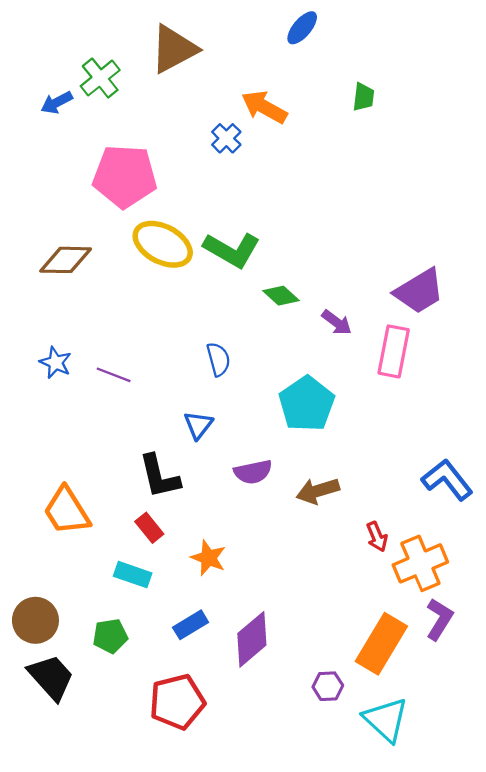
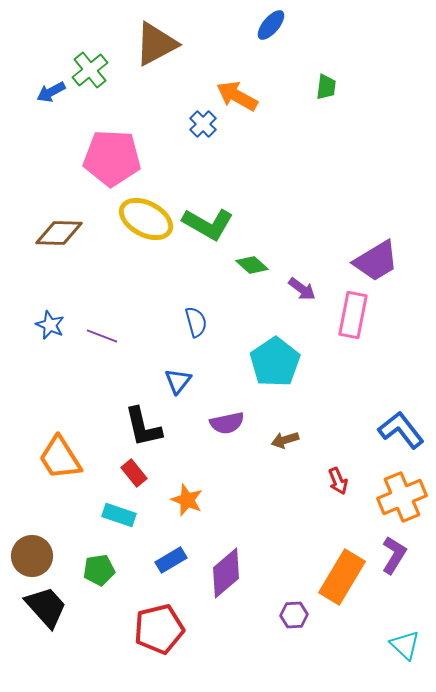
brown arrow: (318, 491) -> (285, 440), size x0.7
orange cross: (420, 563) -> (402, 497), moved
cyan triangle: (386, 720) -> (405, 645), moved, size x0.7

